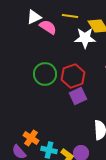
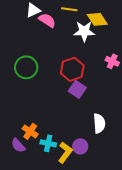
green circle: (45, 74) -> (26, 67), moved
purple square: (78, 96) -> (77, 89), turned -30

